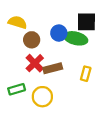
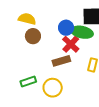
brown circle: (32, 40) -> (33, 36), moved
red cross: (35, 63) -> (71, 44), moved

